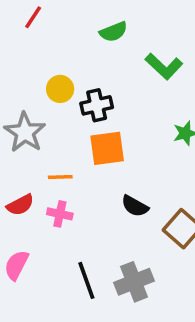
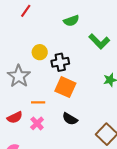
orange square: (107, 148) -> (65, 87), turned 30
black semicircle: (135, 206) -> (70, 119), moved
pink cross: (60, 214) -> (37, 123), turned 32

